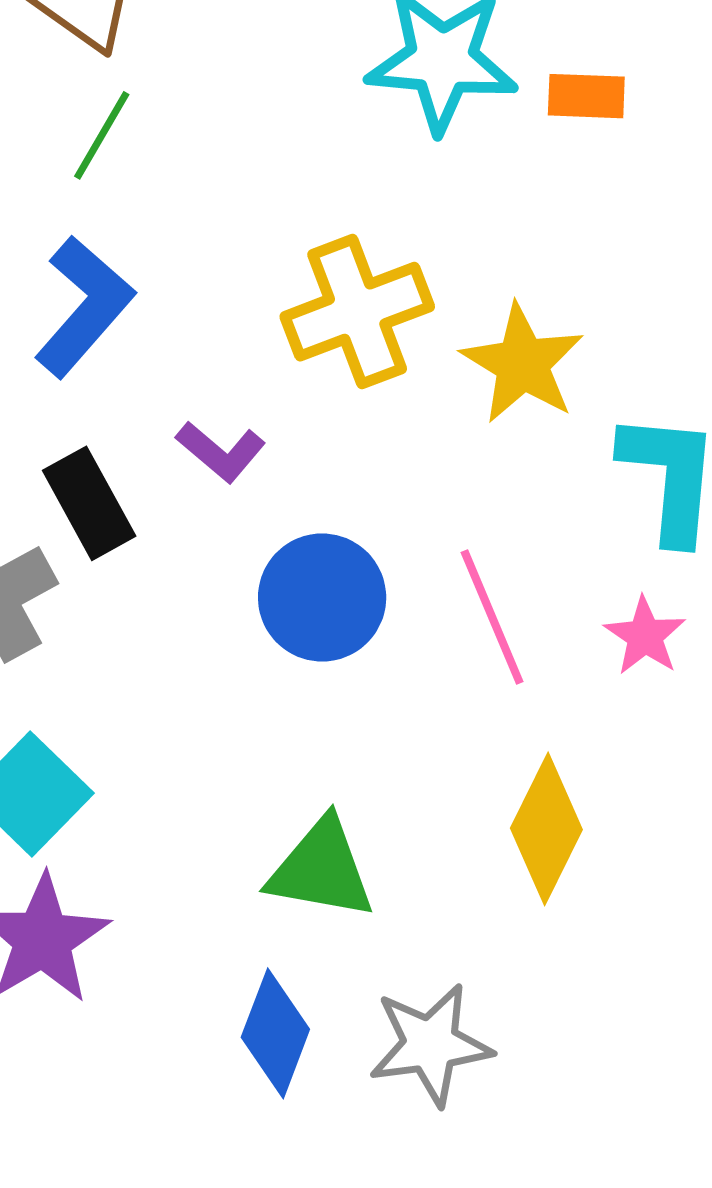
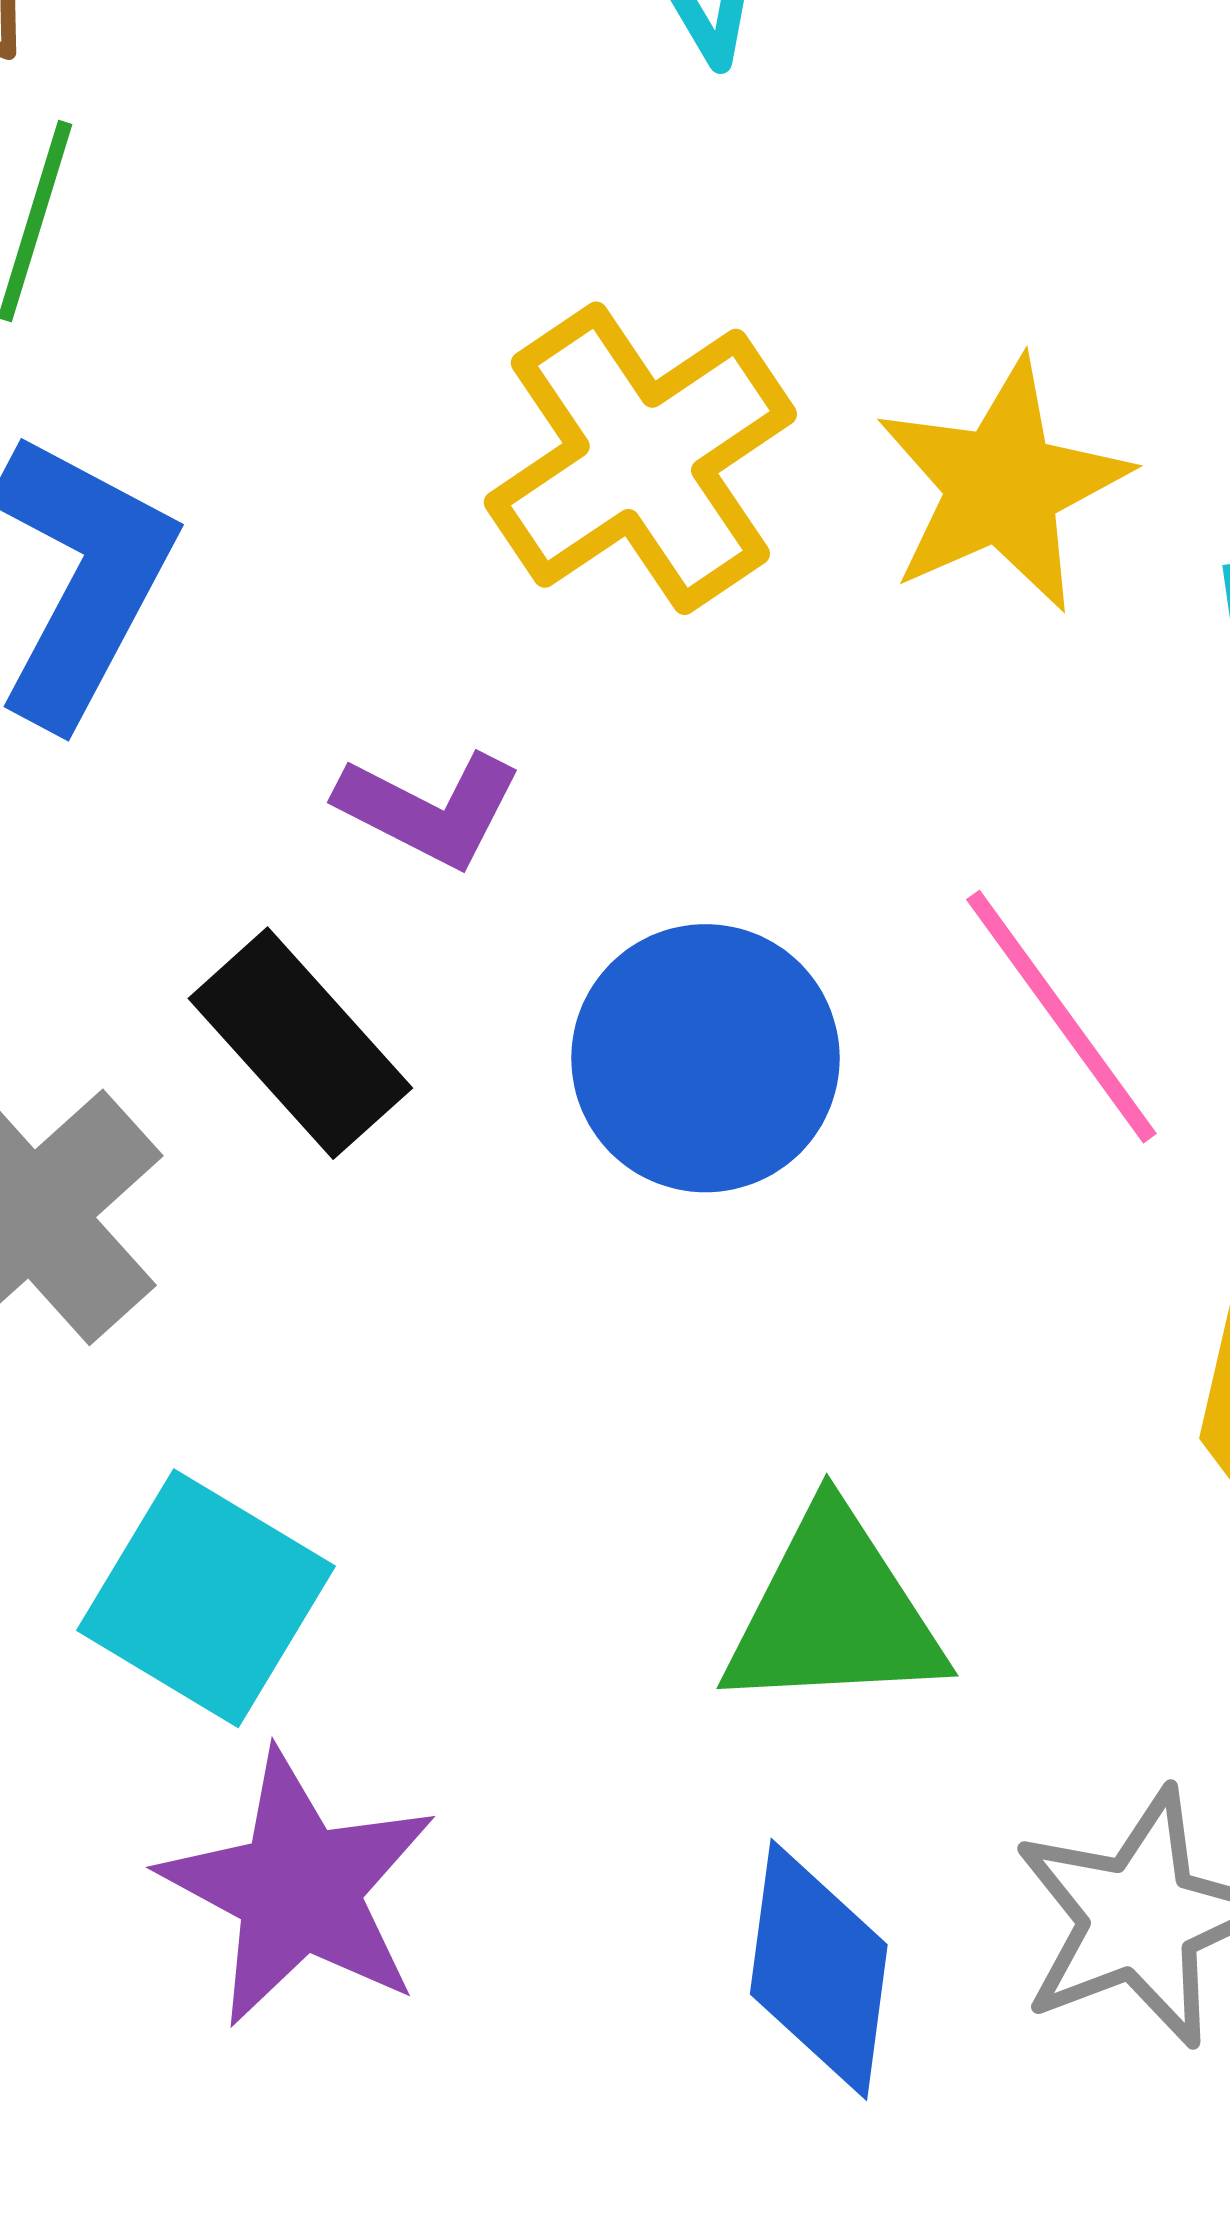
yellow star: (522, 364) -> (1002, 485), turned 30
black rectangle: (89, 503) -> (300, 1043), moved

